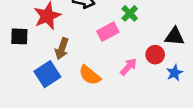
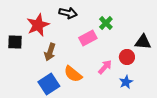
blue star: (175, 73) -> (126, 82), moved
blue square: (47, 74) -> (49, 84), moved

